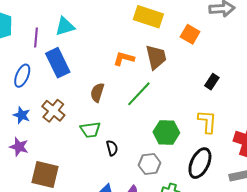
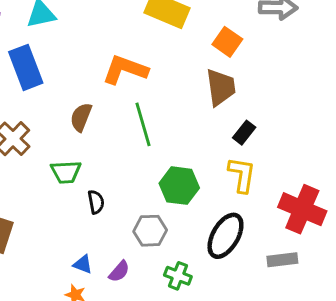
brown trapezoid: (156, 57) -> (221, 87), moved
orange L-shape: (124, 59) -> (125, 70), size x1.4
black rectangle: (212, 82) -> (244, 133), moved
green line: (139, 94) -> (143, 124), turned -64

